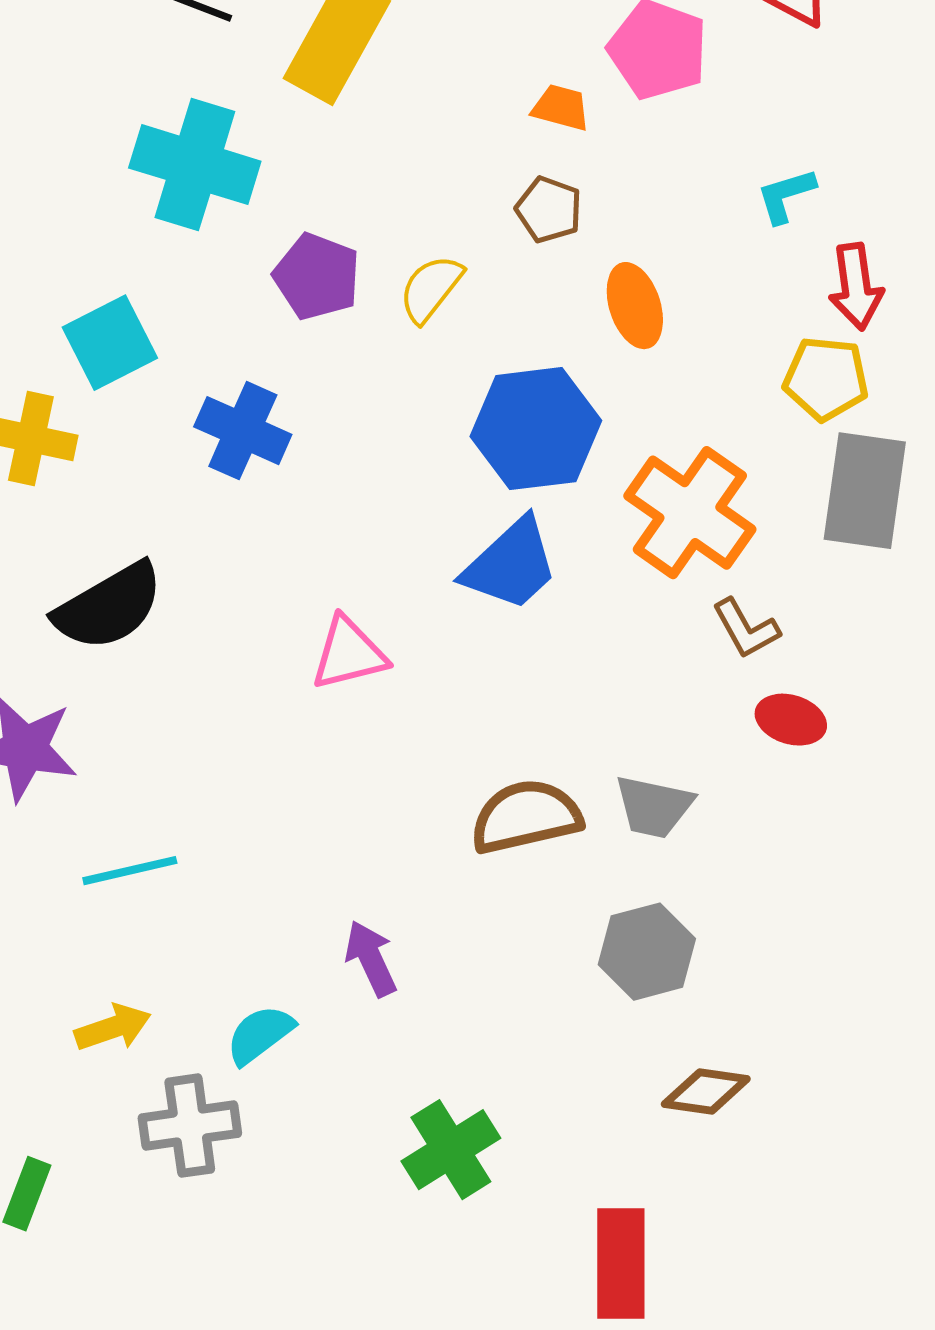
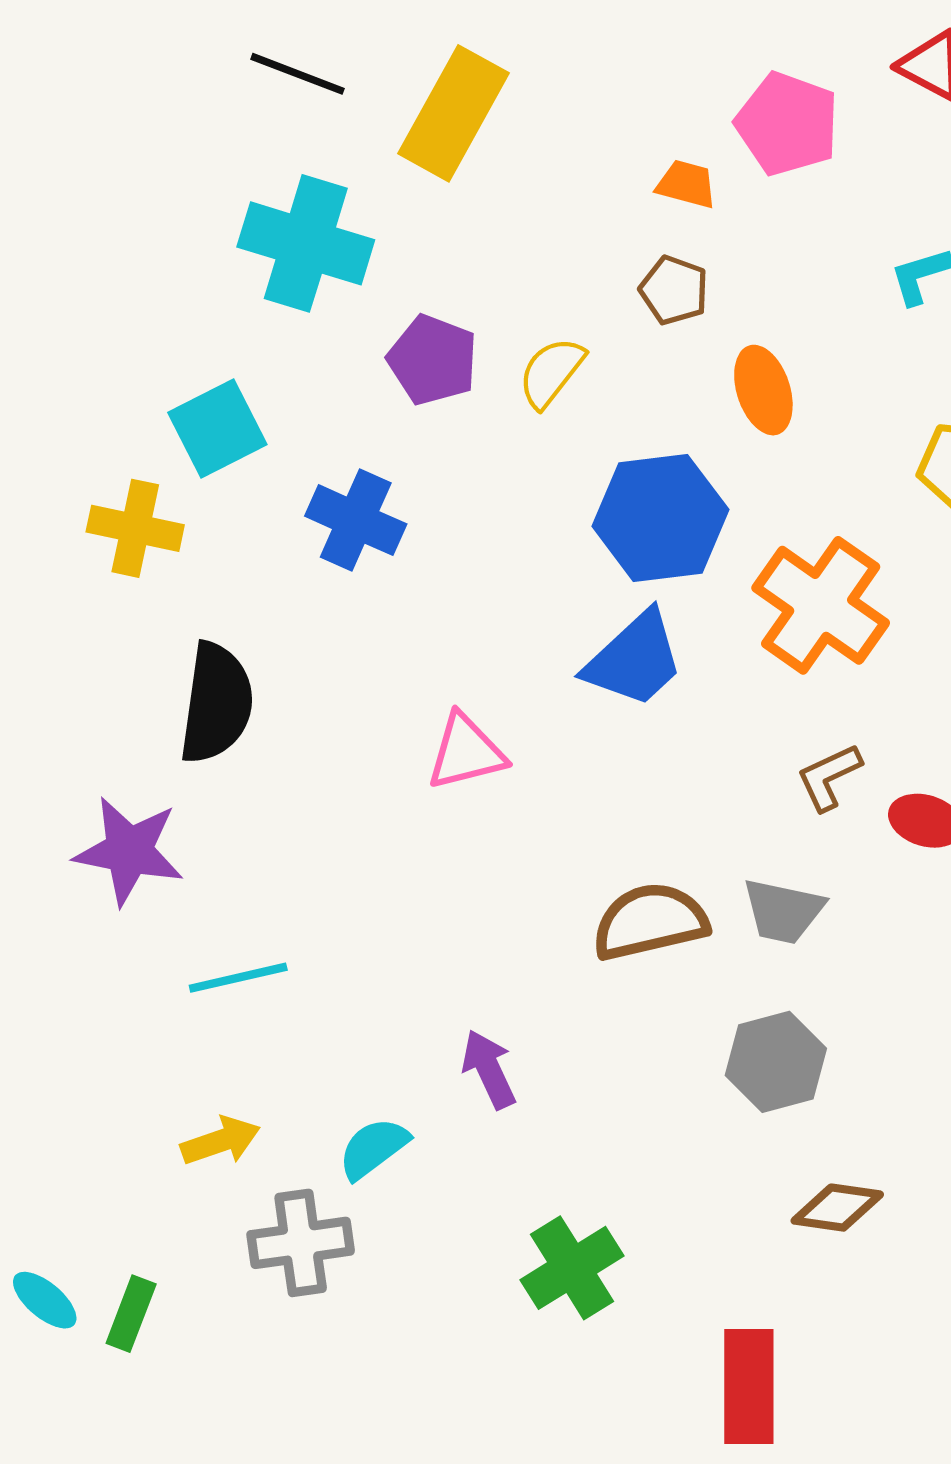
black semicircle: (109, 607) -> (216, 703), turned -52
brown L-shape: (746, 629) -> (829, 777), moved, turned 94

